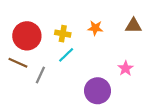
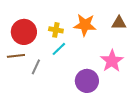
orange star: (95, 28) -> (85, 25), size x1.6
brown line: (18, 63) -> (16, 56), turned -30
pink star: (126, 68) -> (112, 61), size x1.6

